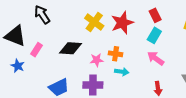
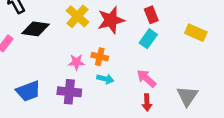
black diamond: (70, 48) -> (36, 29), moved
pink arrow: (156, 58) -> (146, 78), moved

